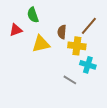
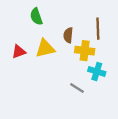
brown line: (89, 26) -> (98, 29), turned -42
red triangle: (16, 30) -> (19, 52), moved

